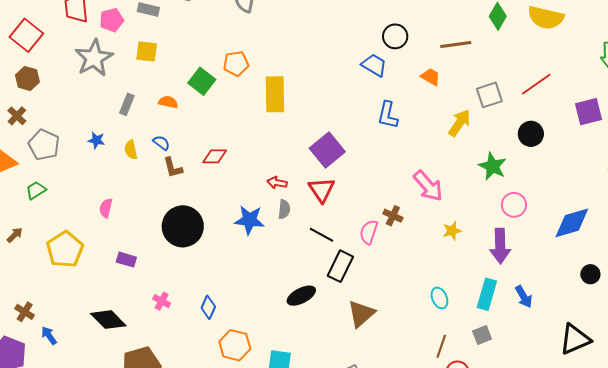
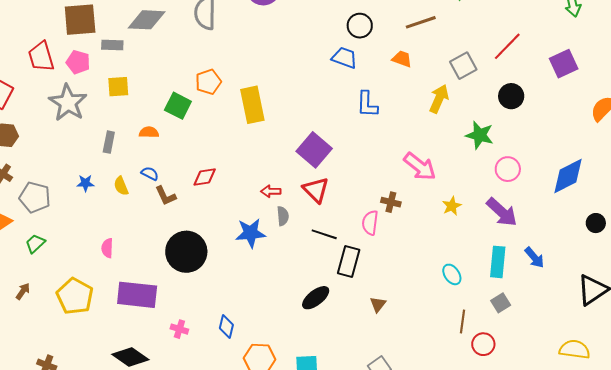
pink pentagon: (112, 20) -> (78, 62), turned -30
purple arrow: (500, 246) -> (502, 212), turned -36
purple rectangle: (126, 260) -> (137, 295), size x2.0
brown triangle: (361, 314) -> (378, 304), size x0.6

